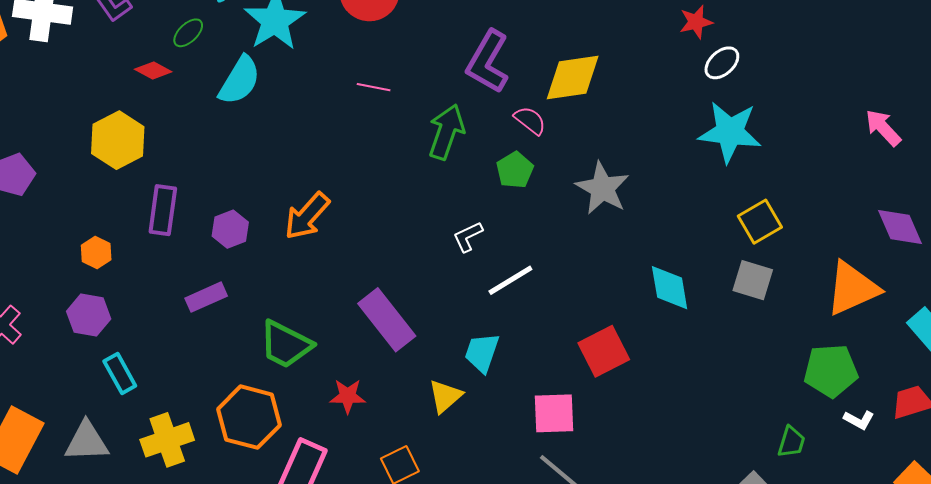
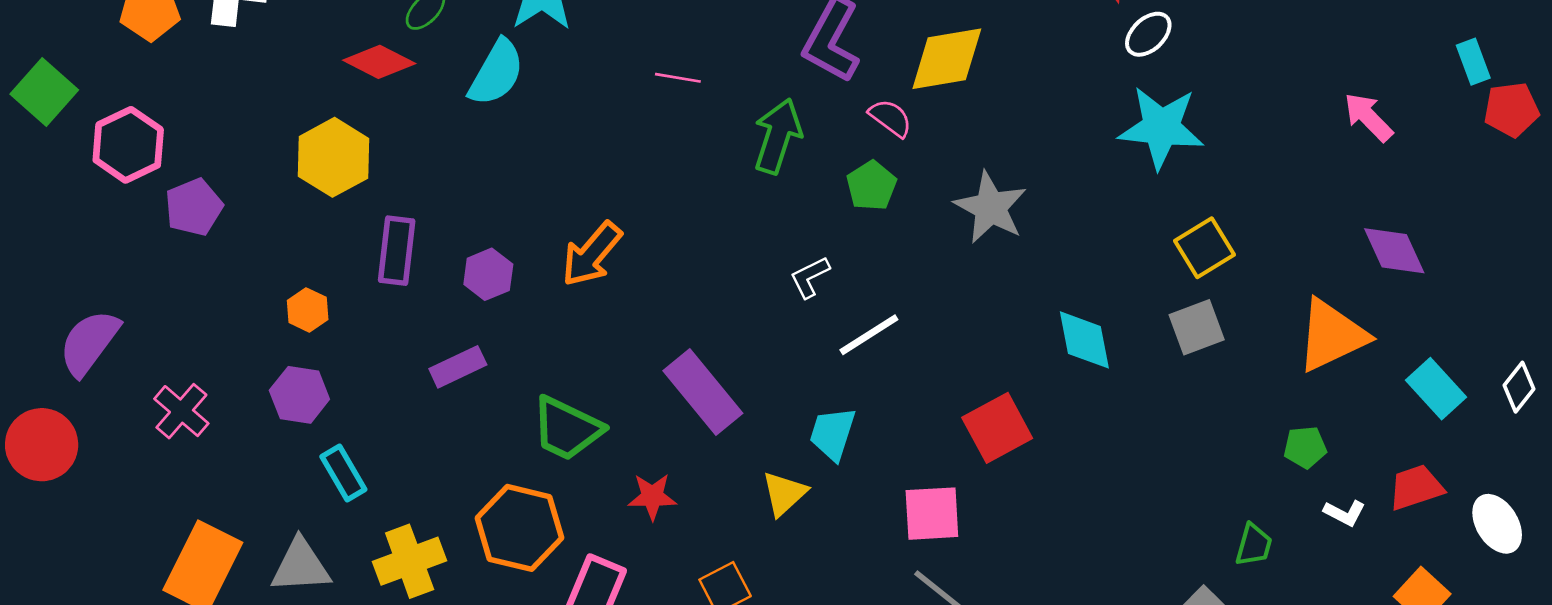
red diamond: (153, 70) -> (379, 62), size x1.4
gray square: (753, 280) -> (1197, 327), turned -36
green pentagon: (831, 371) -> (1305, 447), size x0.6

